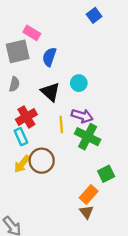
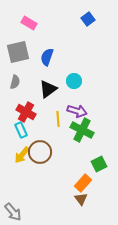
pink rectangle: (32, 33) -> (29, 23), moved
black triangle: (50, 92) -> (48, 89), turned 42
red cross: (26, 117) -> (26, 112), turned -30

